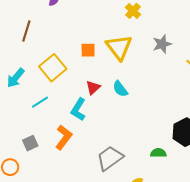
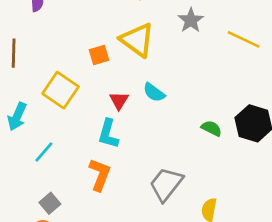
cyan line: (40, 102) -> (44, 152), moved
gray square: (30, 143) -> (50, 203), moved
green semicircle: (158, 153) -> (211, 128), moved, turned 42

